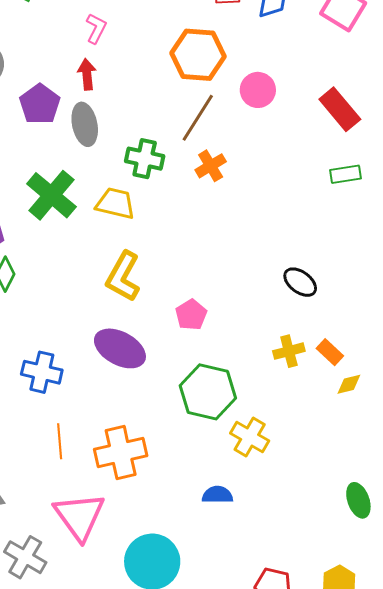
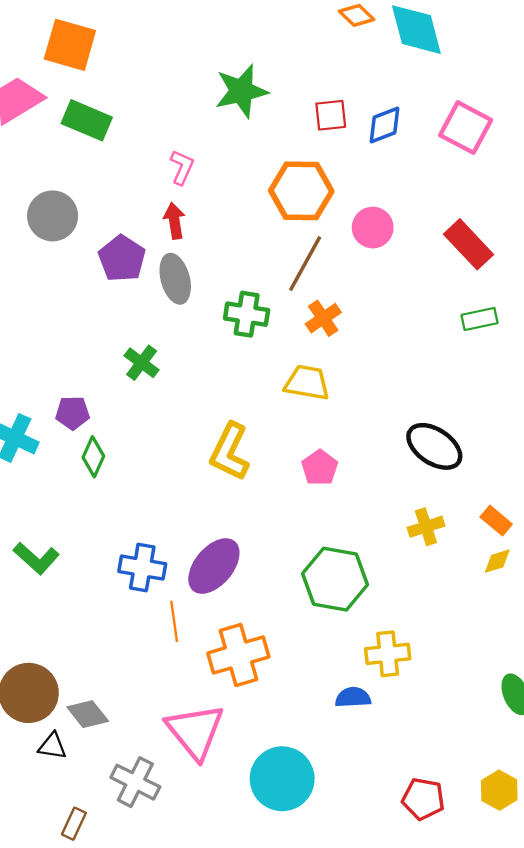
green cross: (51, 195) -> (142, 363), size x0.6
yellow trapezoid: (115, 203) -> (307, 383), moved
black ellipse: (300, 282) -> (434, 446), size x1.4
pink pentagon: (191, 315) -> (320, 468), moved
purple ellipse: (120, 348) -> (214, 566), moved, turned -75
orange rectangle: (330, 352) -> (496, 521), moved
yellow cross: (250, 437) -> (388, 654), moved, turned -33
orange line: (60, 441) -> (174, 621), moved

